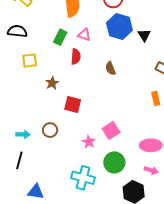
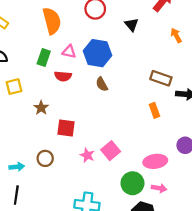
blue hexagon: (119, 27) -> (98, 53), moved
black triangle: (144, 35) -> (132, 25), moved
red semicircle: (76, 57) -> (63, 76), turned 98
pink star: (89, 142) -> (87, 155), moved
green circle: (114, 162) -> (132, 183), moved

